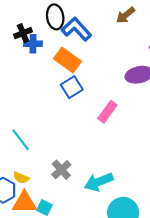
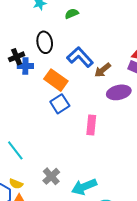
brown arrow: (126, 15) -> (103, 70), moved
blue L-shape: (76, 29) -> (80, 57), moved
pink rectangle: (107, 112) -> (91, 125), turned -30

